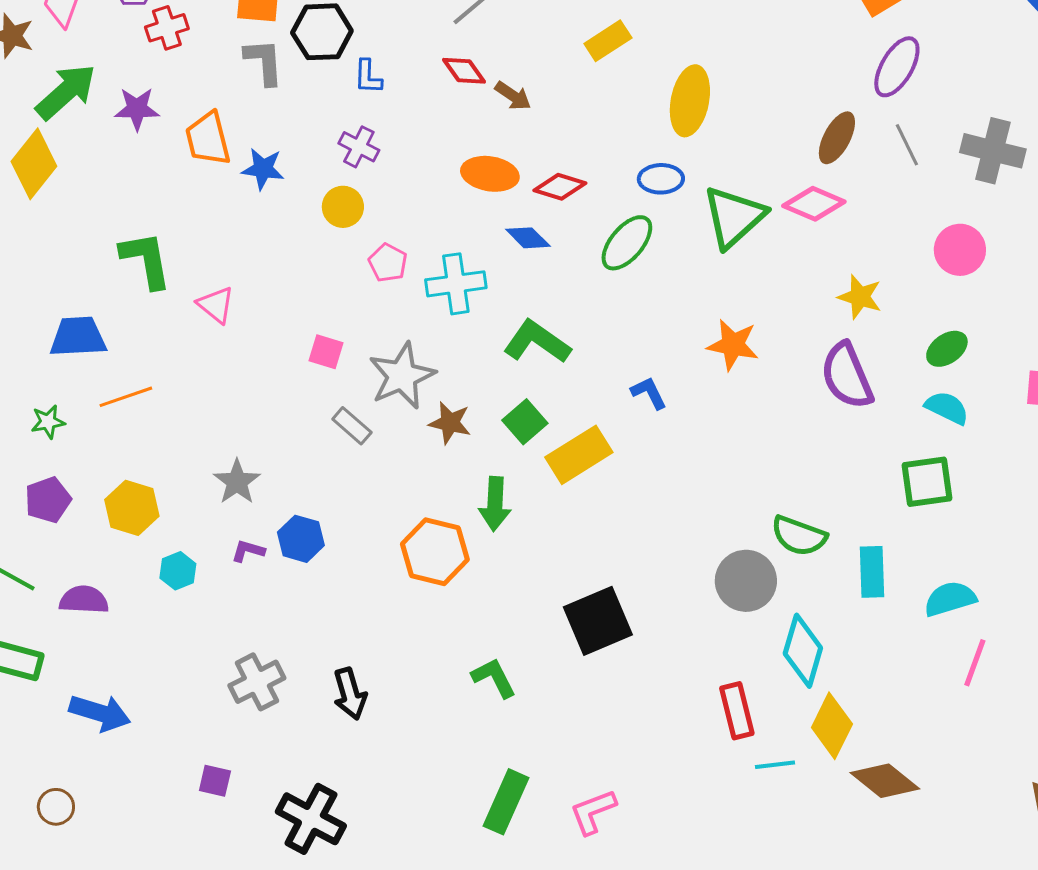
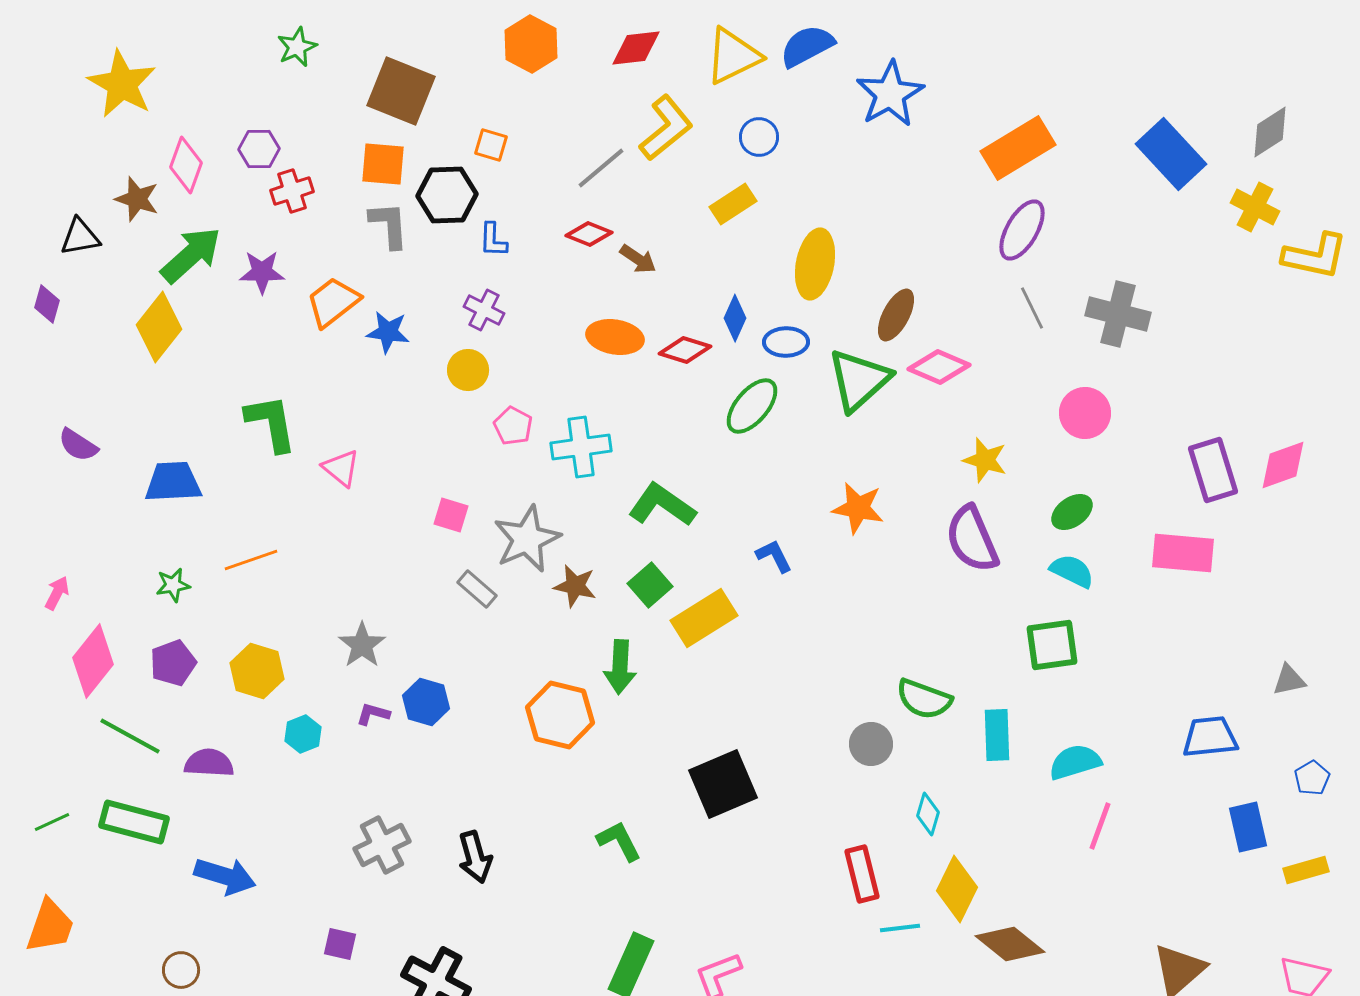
red diamond: (464, 71) -> (589, 234), turned -33
brown ellipse: (837, 138) -> (896, 315), moved
orange trapezoid: (208, 139) -> (333, 302), turned 66
blue diamond: (528, 238) -> (735, 318), moved, turned 69
blue trapezoid: (78, 337) -> (173, 482), moved
gray circle: (746, 581) -> (871, 744), size x0.7
cyan diamond: (803, 651) -> (928, 814), size x0.6

